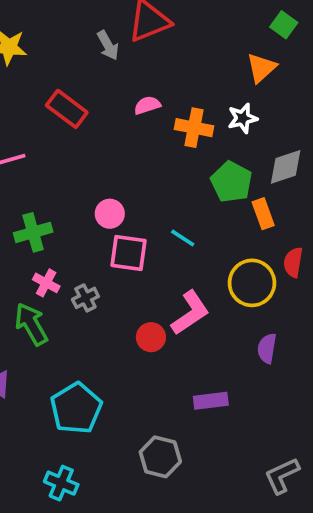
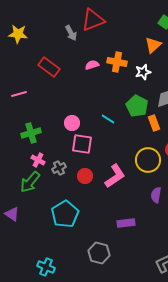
orange cross: (194, 128) -> (117, 62), moved
cyan line: (183, 238) -> (108, 119), moved
green arrow: (31, 324) -> (30, 182), turned -110
red circle: (151, 337) -> (85, 176), moved
cyan pentagon: (76, 408) -> (65, 214), moved

